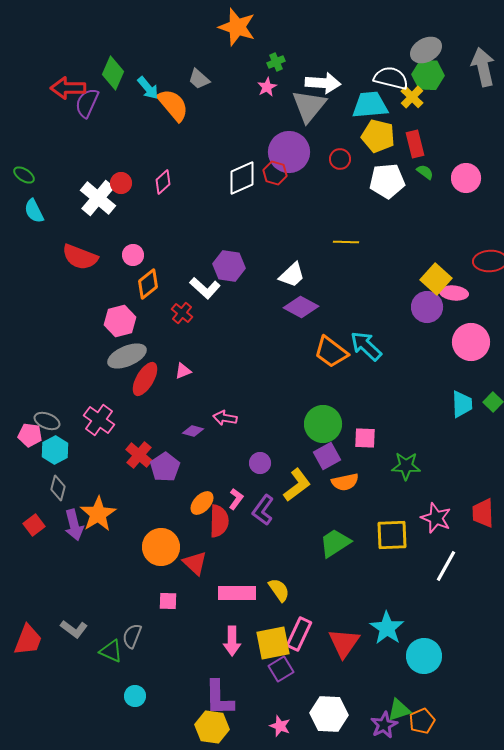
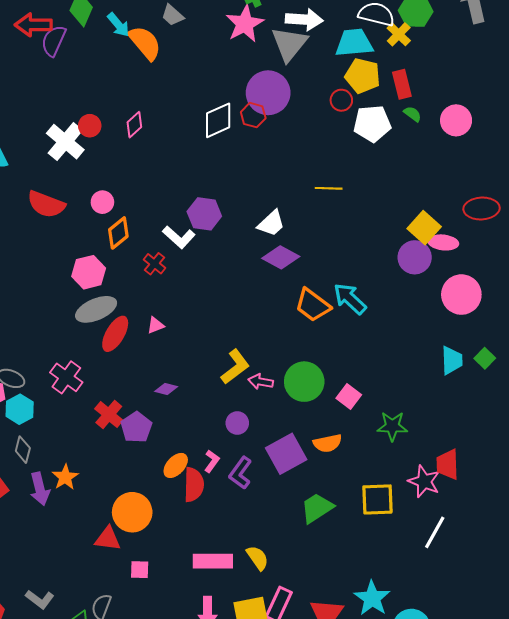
pink star: (267, 87) -> (245, 24), size x1.8
red circle: (340, 159) -> (341, 100), moved
pink arrow: (225, 418) -> (261, 382), moved
pink square: (365, 438) -> (349, 396), turned 35
purple square: (327, 456) -> (286, 454), moved, size x1.4
yellow L-shape: (297, 485) -> (235, 367), moved
red trapezoid: (483, 513) -> (448, 464), moved
orange star: (98, 514) -> (65, 477), size x0.7
red triangle: (195, 563) -> (108, 539), moved, turned -36

